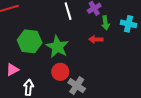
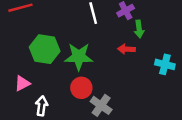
cyan cross: (129, 24) -> (165, 64), moved
green star: (57, 47) -> (79, 57), turned -30

